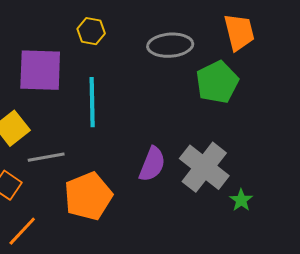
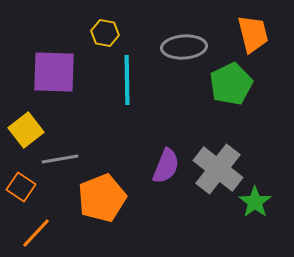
cyan line: (92, 102) -> (127, 80), moved
green star: (241, 200) -> (255, 202), size x1.4

